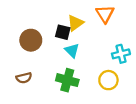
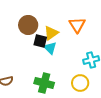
brown circle: (31, 40) -> (28, 25), moved
cyan triangle: (72, 50) -> (50, 48), moved

